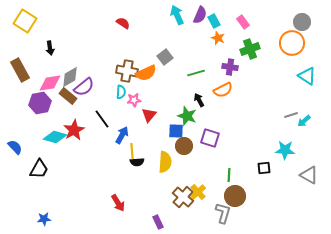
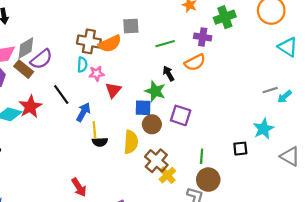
gray square: (165, 57) -> (131, 26), turned 35
cyan star: (285, 150) -> (263, 129), turned -30
brown cross: (183, 197) -> (156, 161), moved

